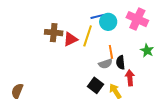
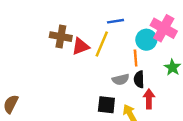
cyan circle: (108, 22) -> (146, 40), moved
orange line: (111, 52) -> (136, 58), moved
black square: (96, 85) -> (106, 105), turned -35

